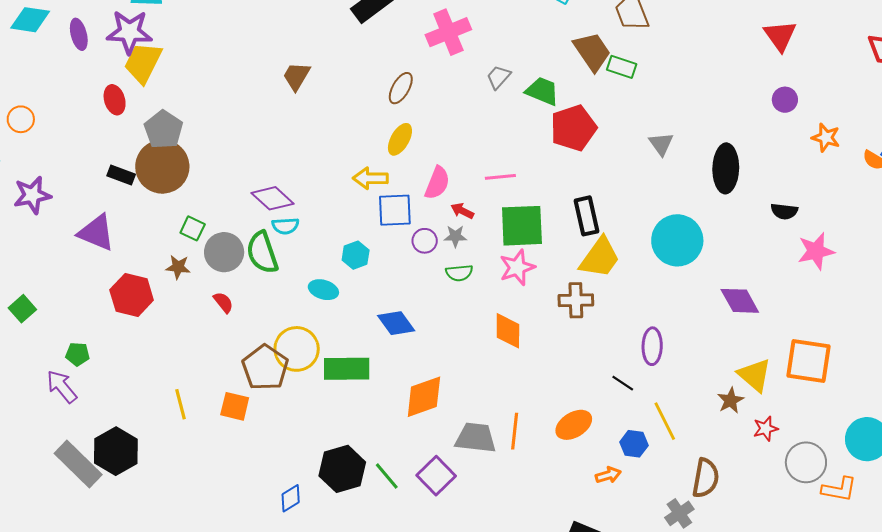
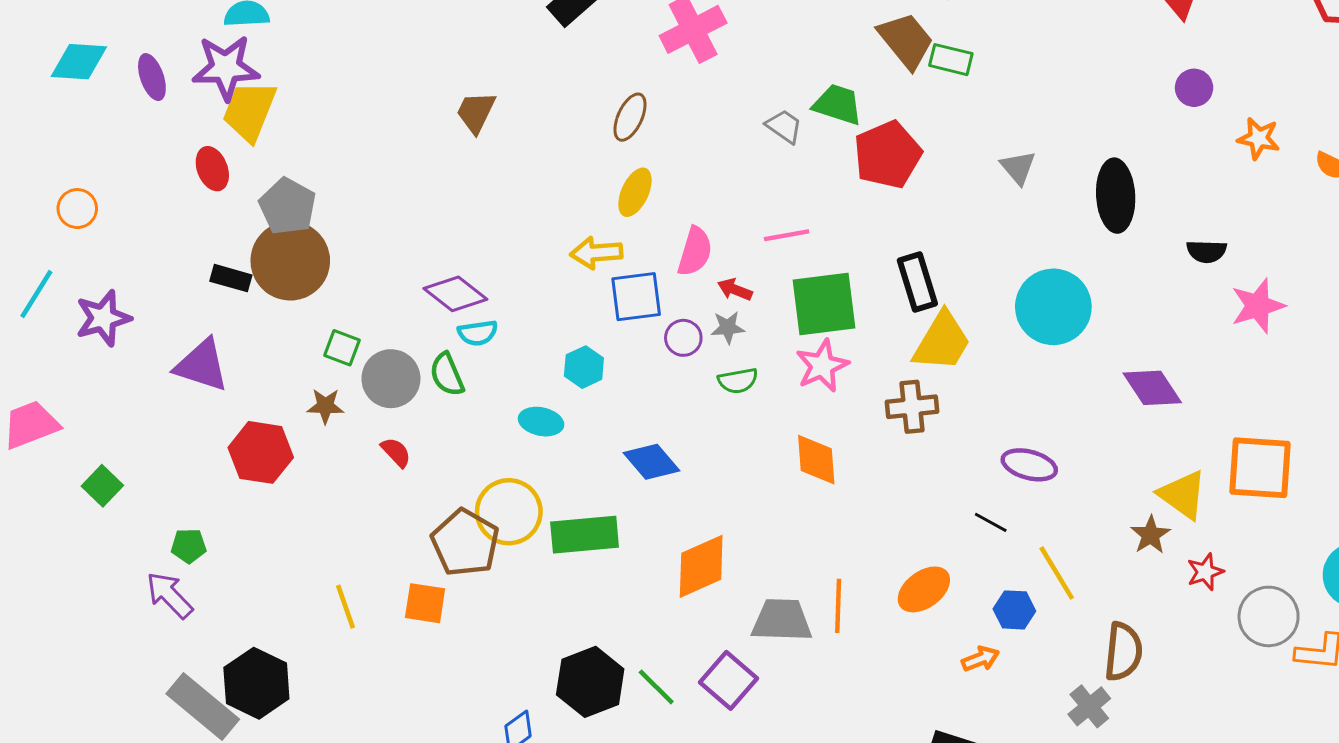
gray trapezoid: (499, 77) -> (784, 126), moved, turned 88
green semicircle: (262, 252) -> (447, 375), size x0.7
purple ellipse: (652, 346) -> (1029, 465), turned -72

